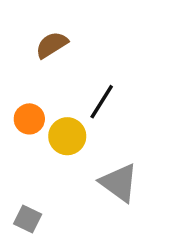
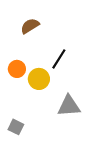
gray triangle: (119, 183) -> (69, 106), turned -40

